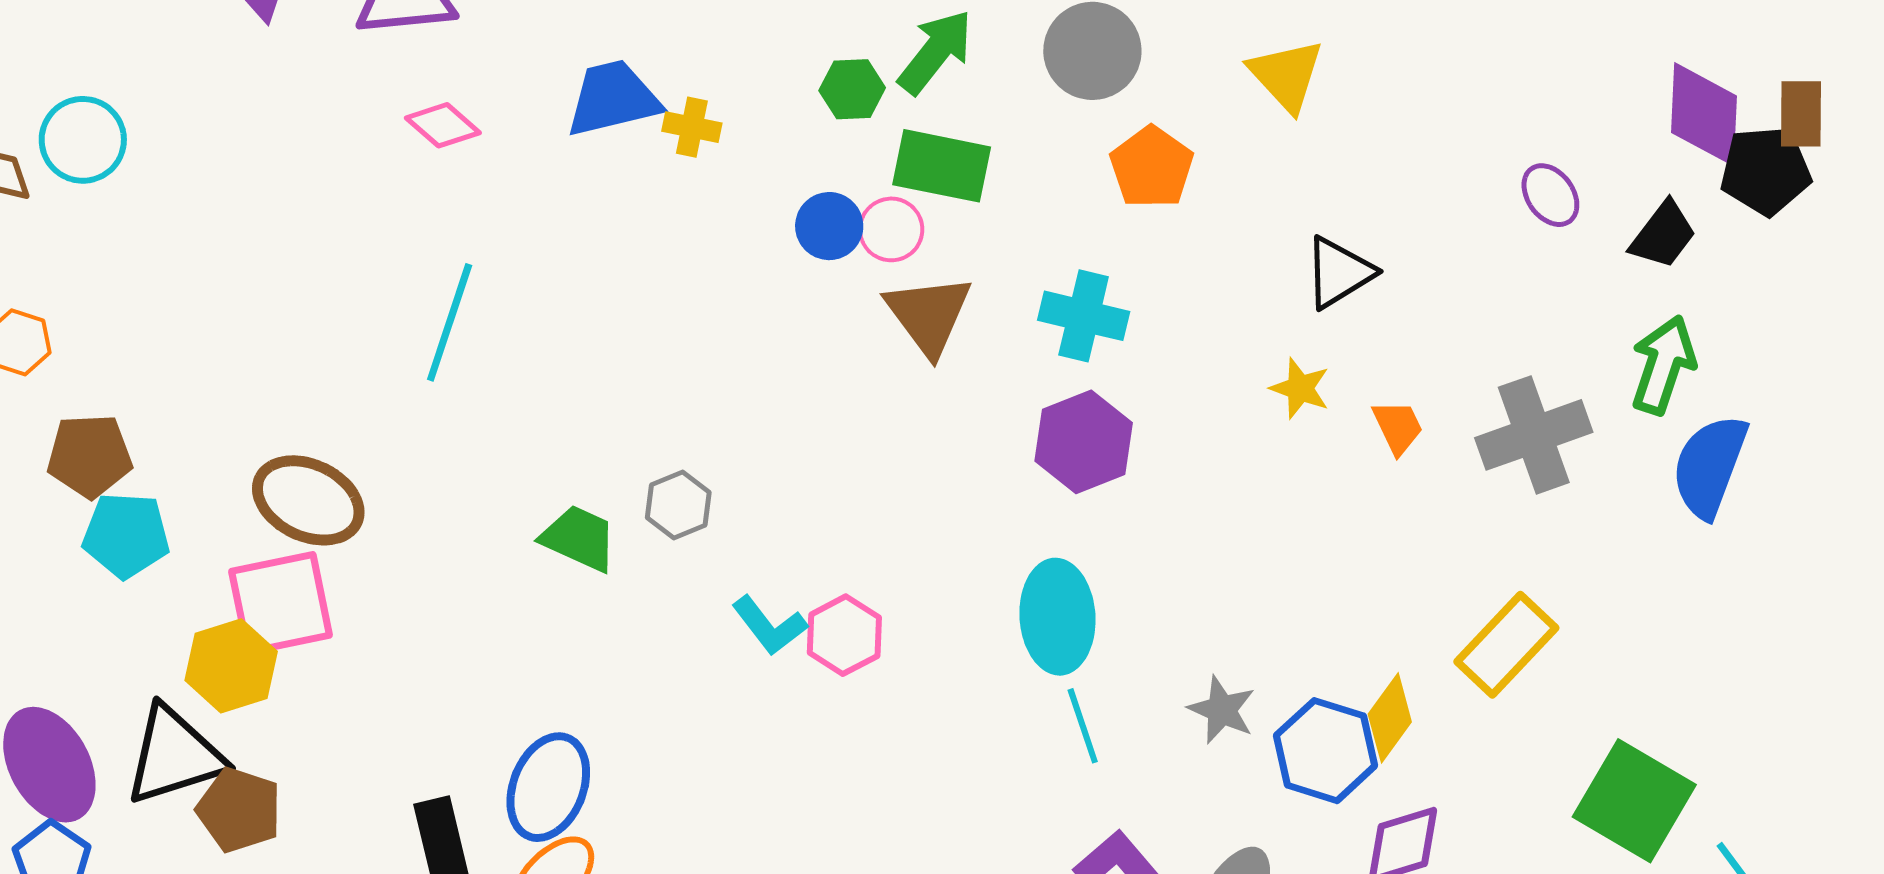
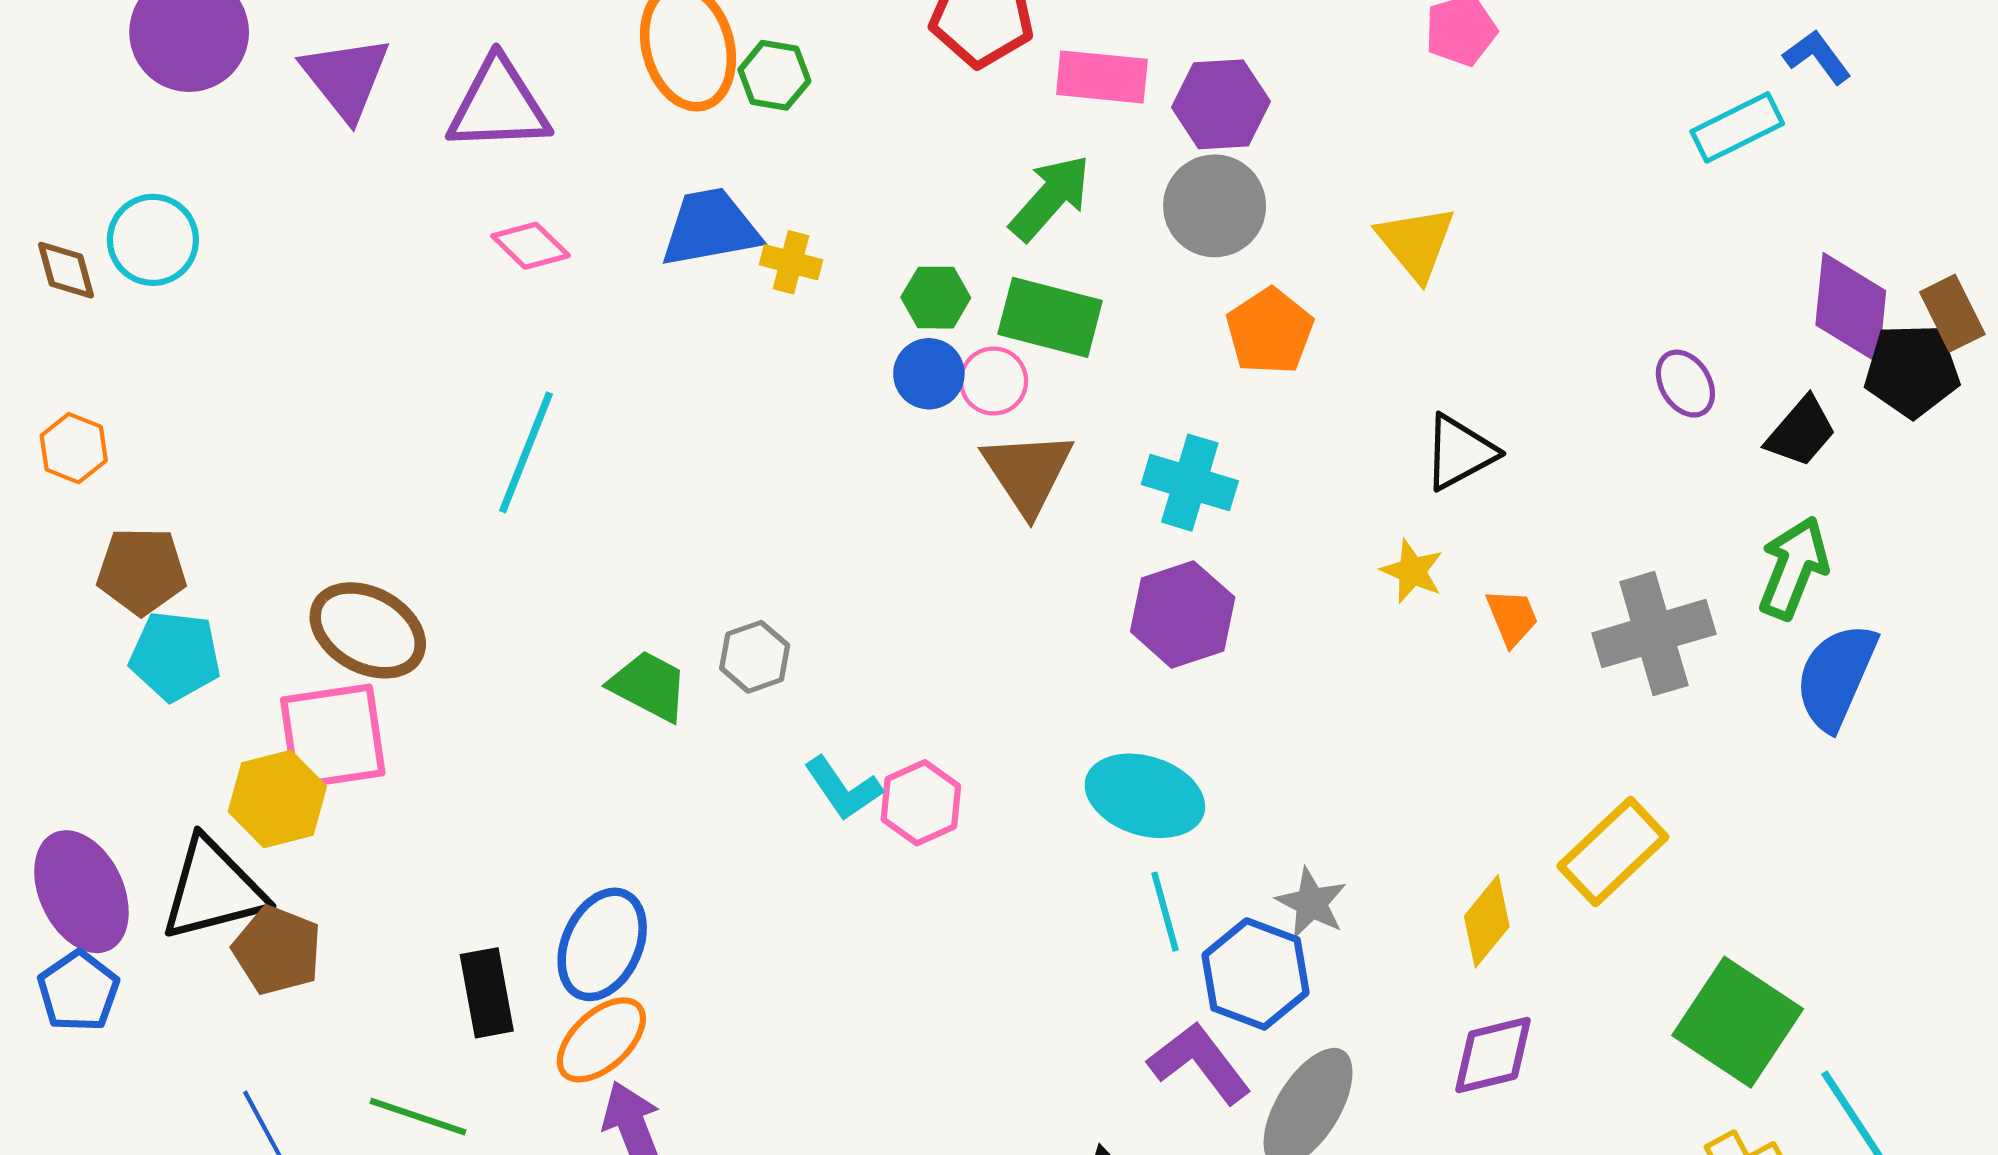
green hexagon: (852, 89) -> (936, 298), moved
brown rectangle: (1801, 114) -> (1952, 313), turned -30
cyan ellipse: (1057, 617) -> (1145, 796), turned -72
blue hexagon: (1326, 751) -> (1256, 974), moved

